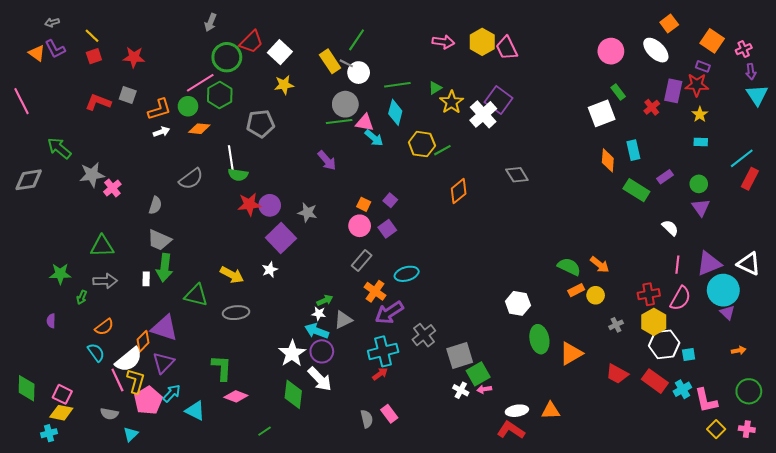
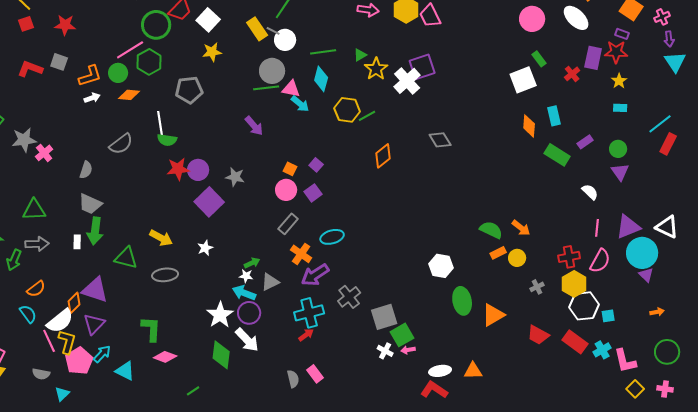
purple square: (499, 100) -> (422, 67), turned 36
white star: (270, 270) -> (205, 248), moved
green arrow: (82, 297) -> (14, 260), size x1.5

